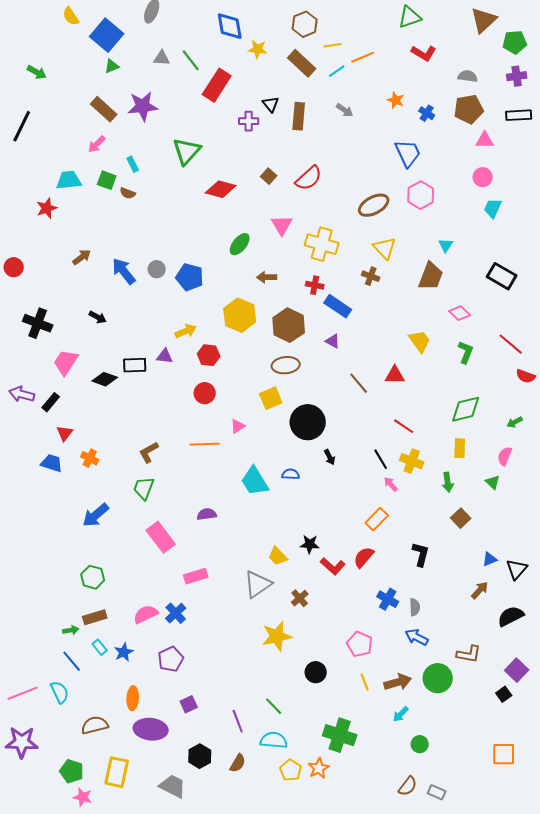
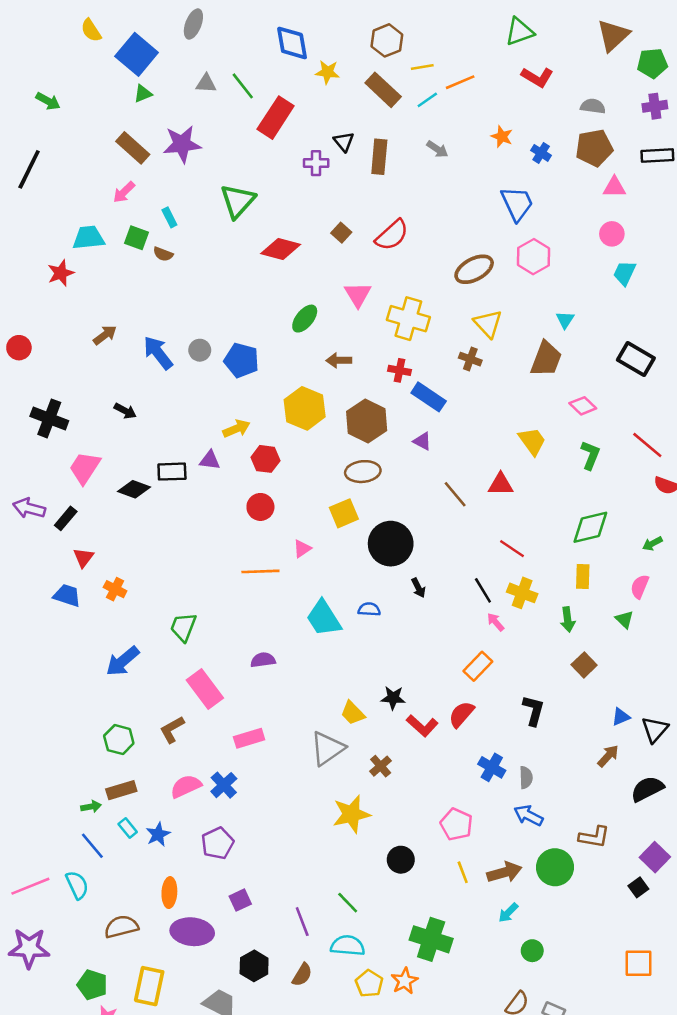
brown L-shape: (149, 452) -> (172, 729), moved

